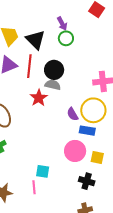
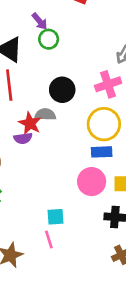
black circle: (54, 70) -> (62, 90), moved
gray semicircle: (53, 85) -> (45, 115), moved
purple semicircle: (73, 114) -> (23, 138), moved, turned -56

